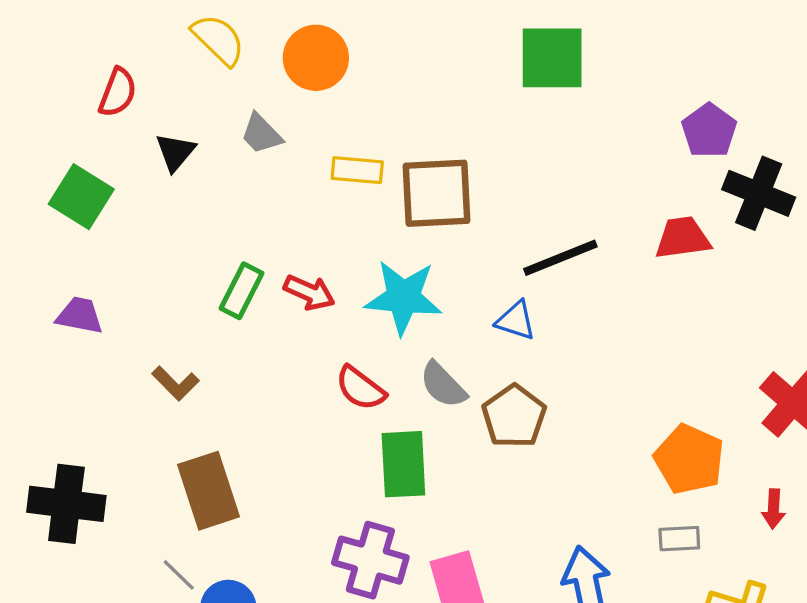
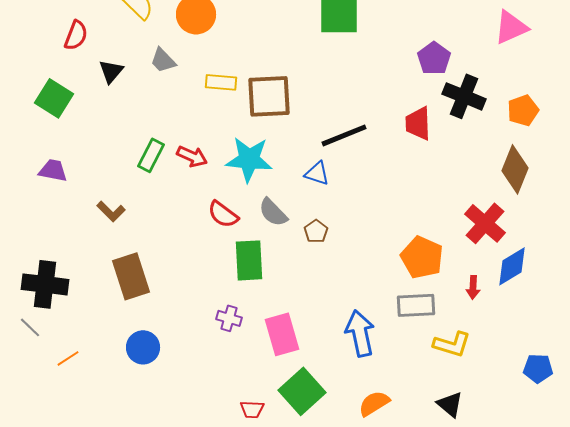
red trapezoid: (683, 238) -> (418, 123), turned -84
brown pentagon: (514, 416) -> (316, 231), size x0.6
gray rectangle: (679, 539) -> (416, 305), size x1.5
purple cross: (370, 560) -> (229, 318), size x0.6
gray line: (179, 575) -> (30, 327), moved

